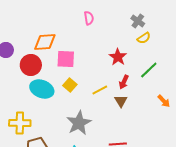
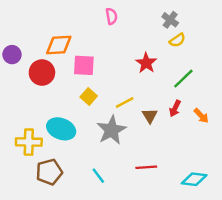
red arrow: (124, 82) -> (175, 108), moved
cyan ellipse: (42, 89) -> (61, 129), moved
gray star: (79, 123) -> (111, 130), moved

